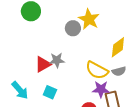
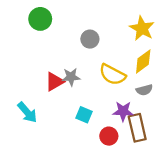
yellow star: (89, 19) -> (142, 28), moved
yellow semicircle: (97, 70) -> (112, 75), moved
cyan square: (50, 92) -> (84, 115), moved

